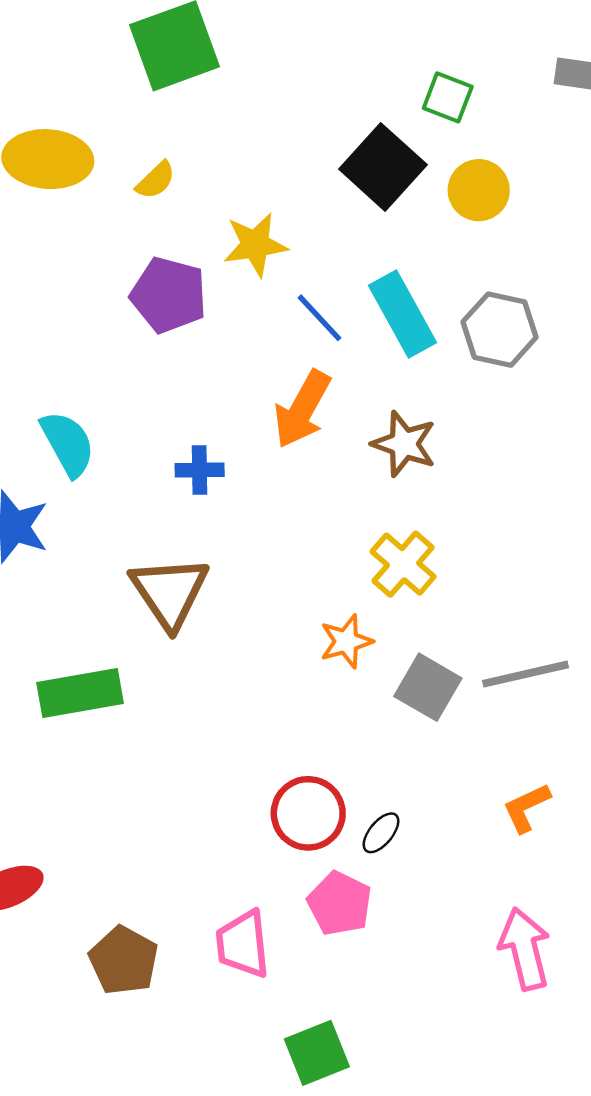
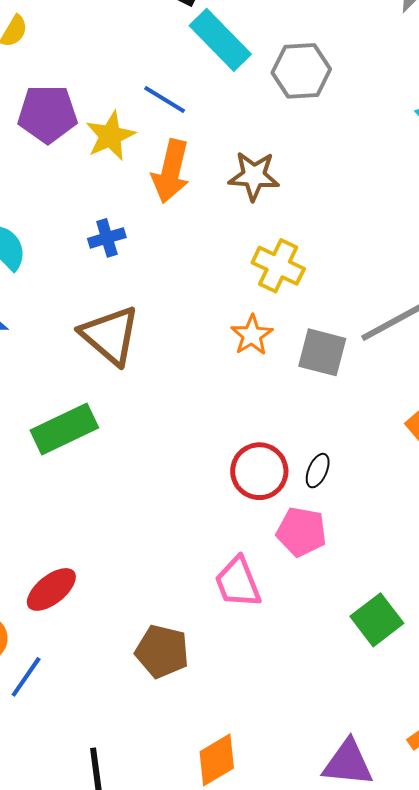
yellow star: (255, 245) -> (110, 136), moved
cyan rectangle: (403, 314) -> (220, 40), moved
brown pentagon: (124, 960) -> (162, 651), moved
green square: (317, 1053) -> (377, 620), moved

